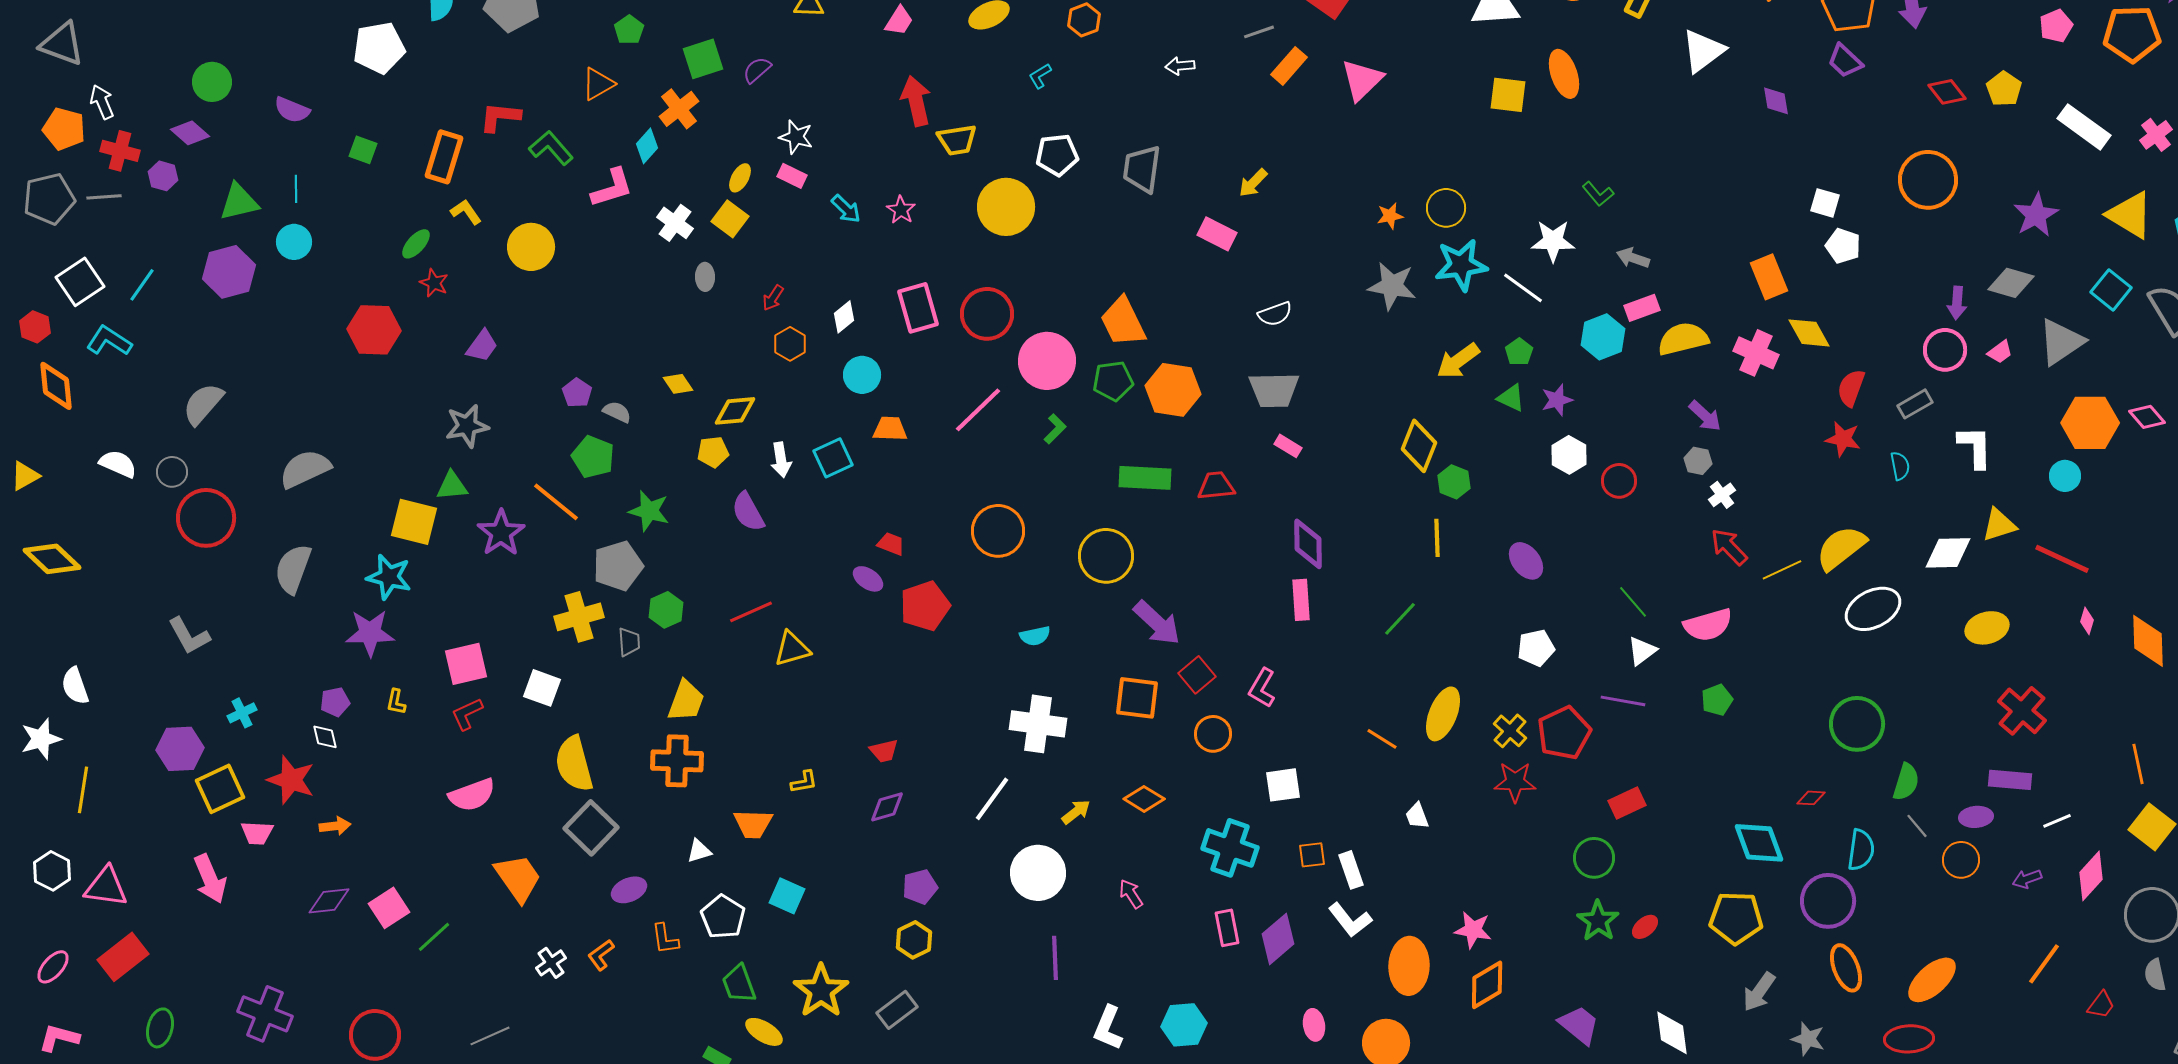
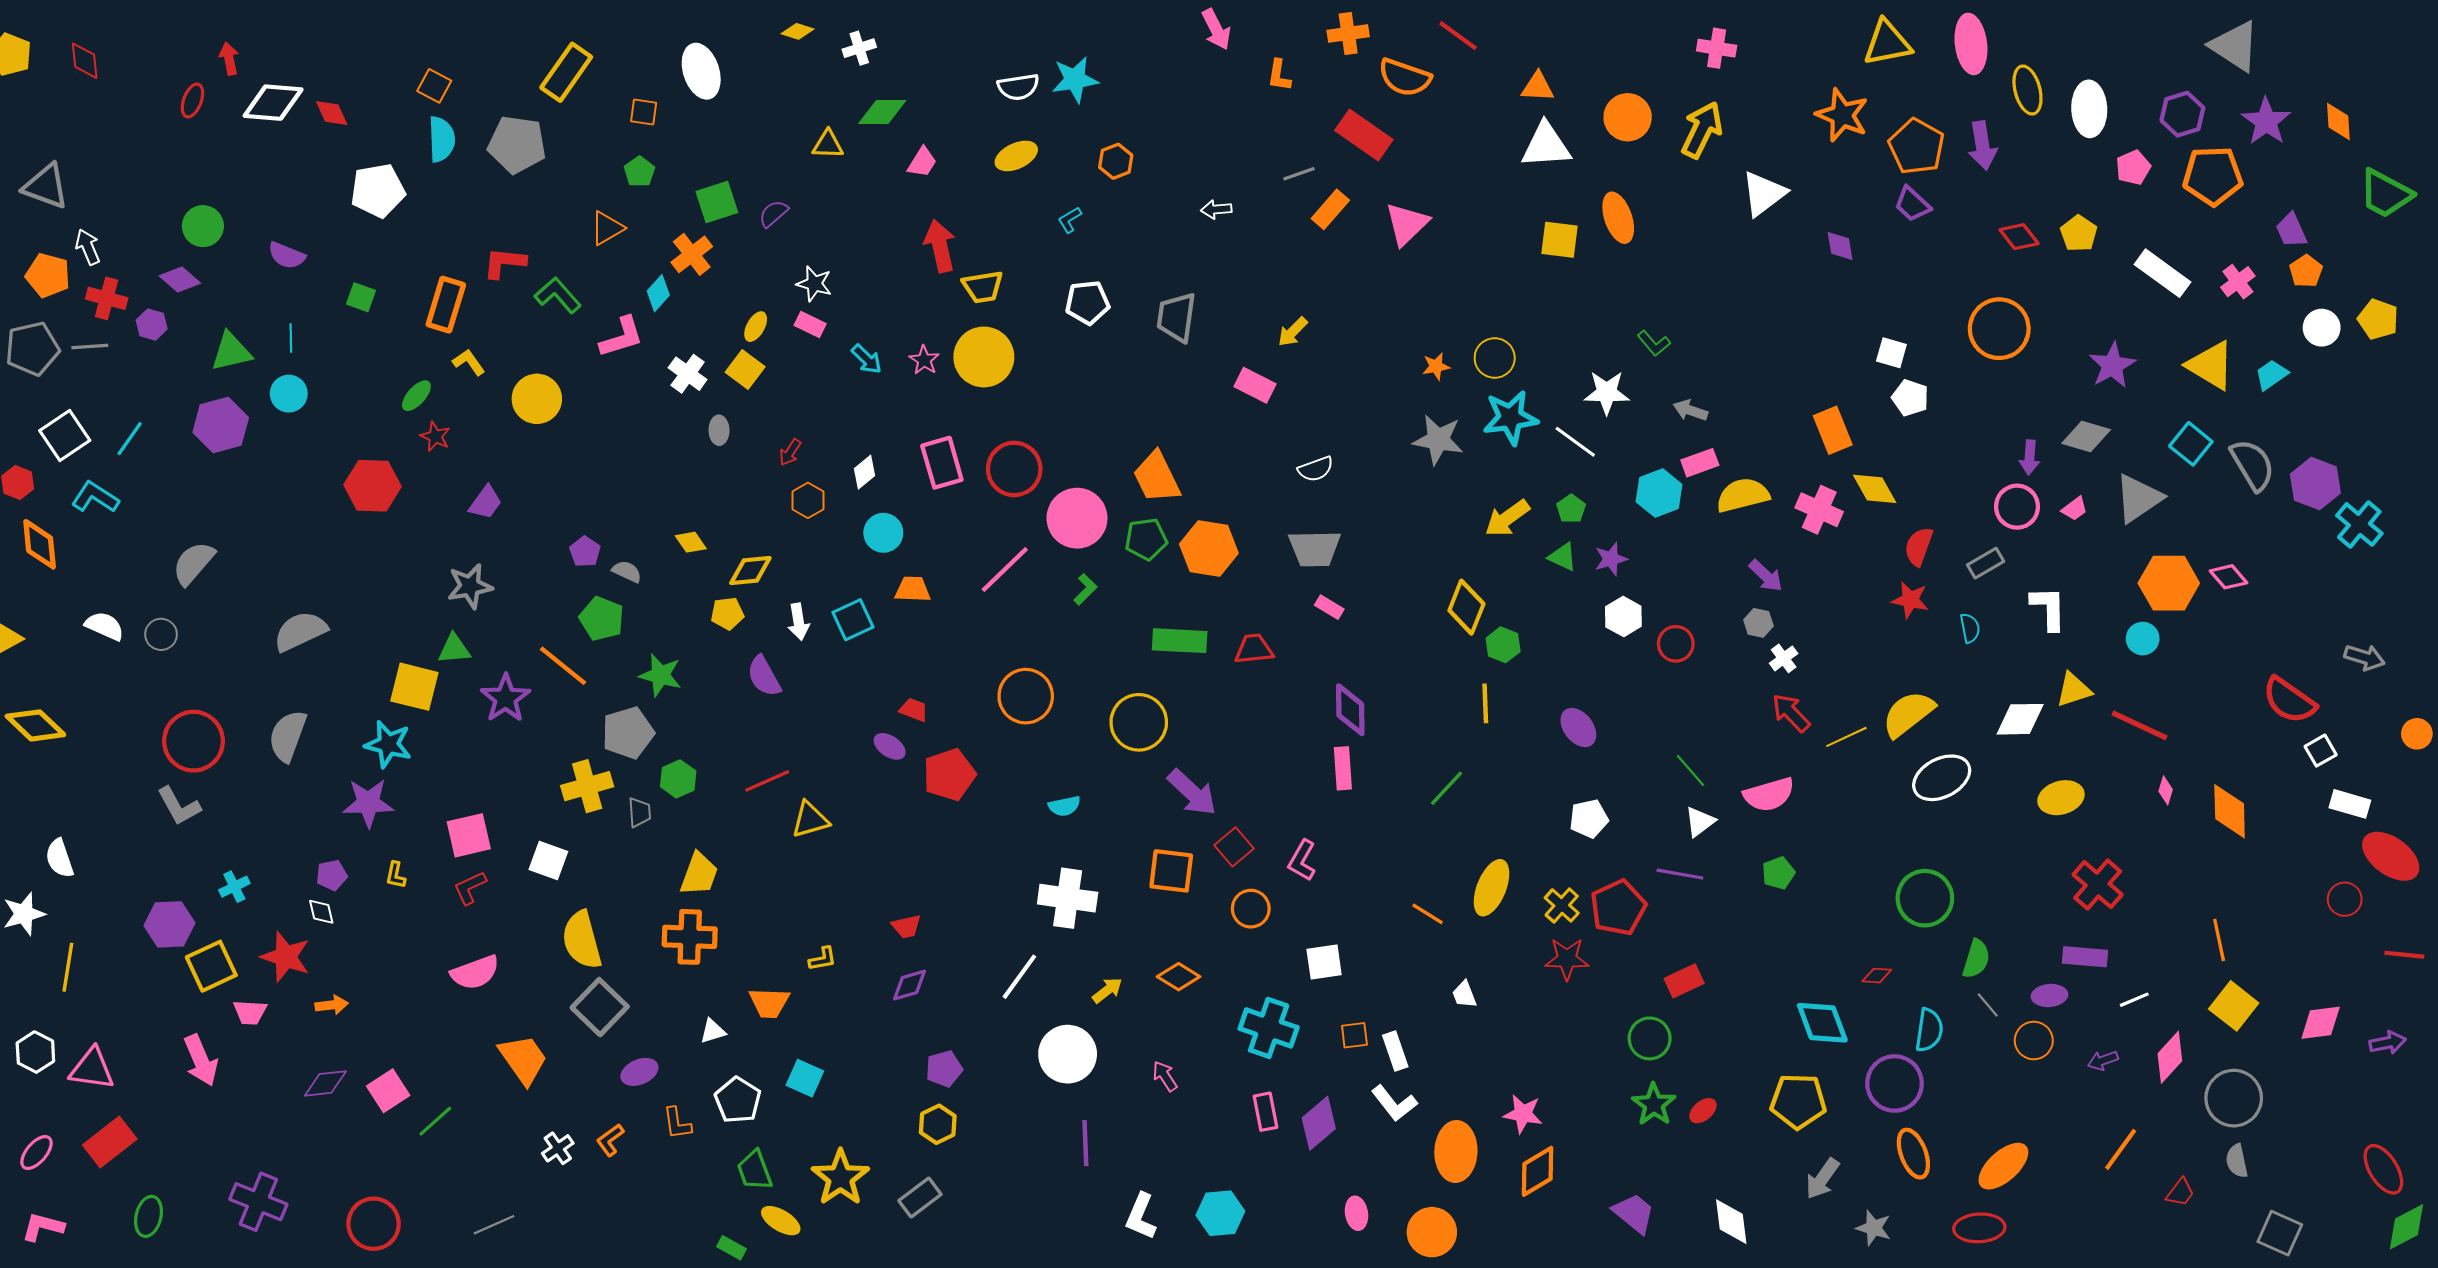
yellow circle: (1006, 207) -> (984, 357), moved
red circle: (206, 518) -> (193, 741), moved

